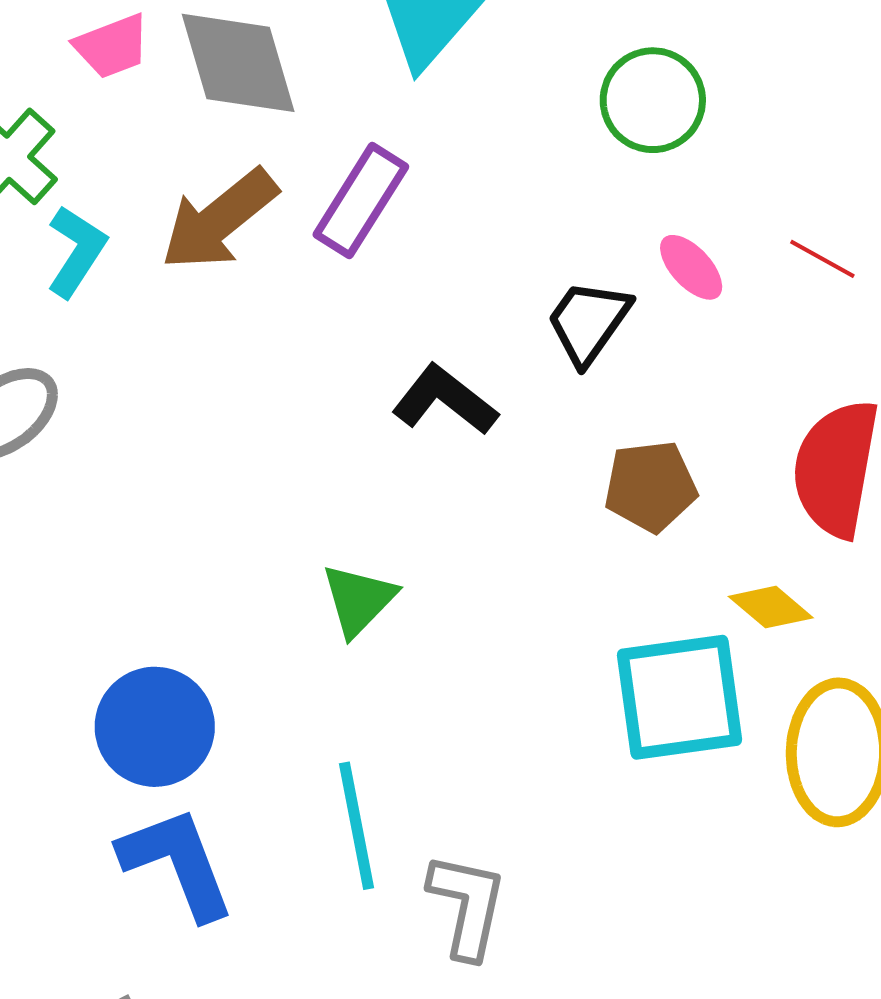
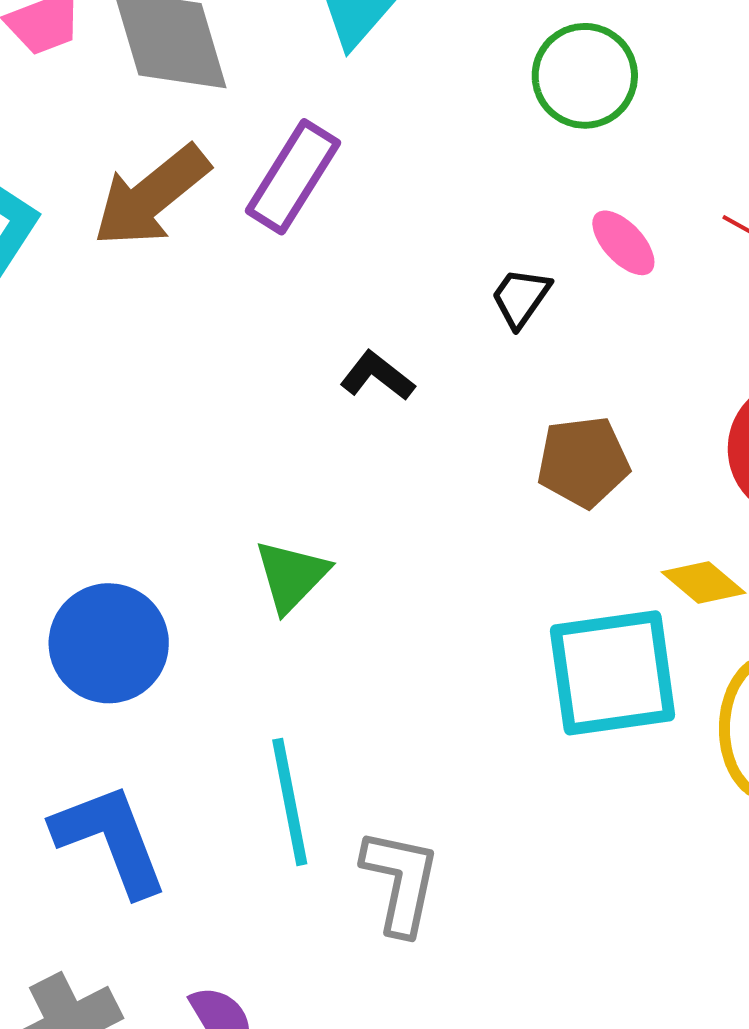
black trapezoid: (588, 322) -> (521, 298), size x0.7
black L-shape: (445, 400) -> (377, 376), size x0.7
blue circle: (155, 727) -> (109, 643), moved

